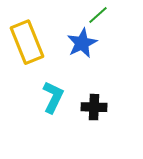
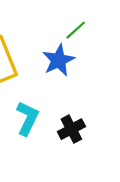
black cross: (94, 107) -> (71, 129), turned -30

